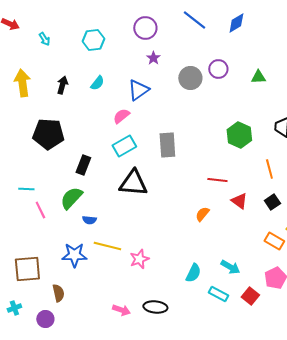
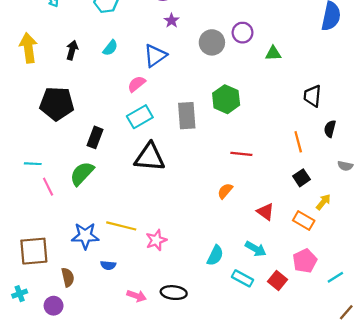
green triangle: (258, 77) -> (273, 53), moved
green hexagon: (239, 135) -> (226, 99), moved
red triangle: (239, 201) -> (265, 212), moved
blue semicircle: (89, 220) -> (108, 265), moved

